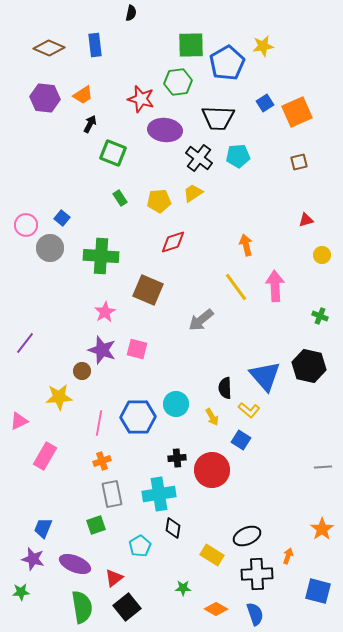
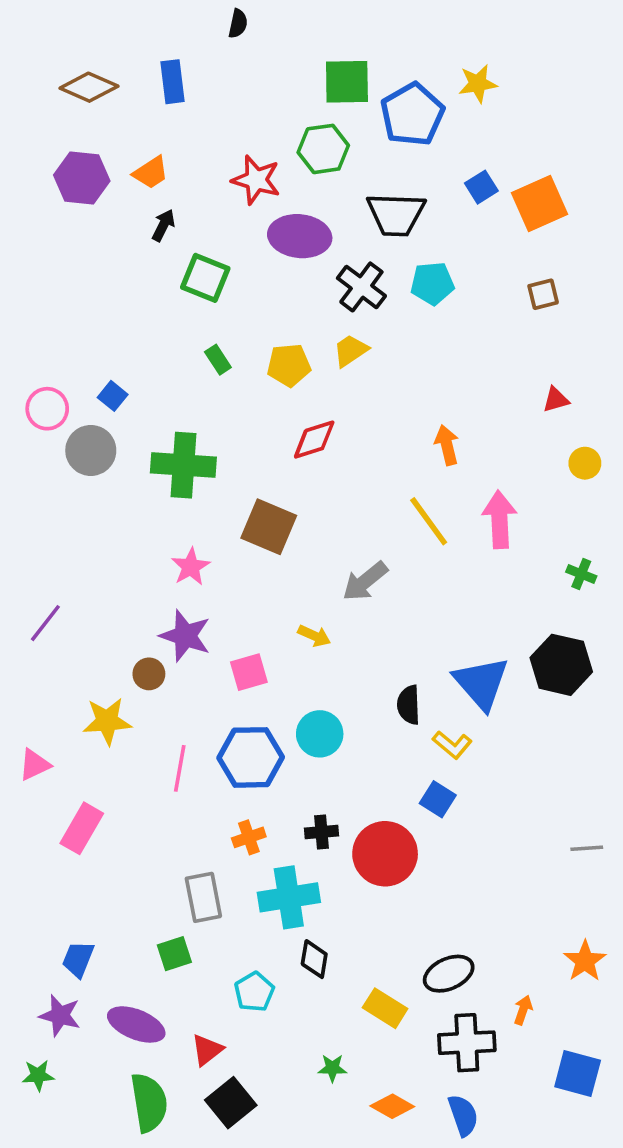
pink square: (137, 349) -> (249, 672), moved, turned -30
yellow arrow: (212, 417) -> (314, 636), moved, turned -36
orange cross: (102, 461) -> (249, 837), moved

